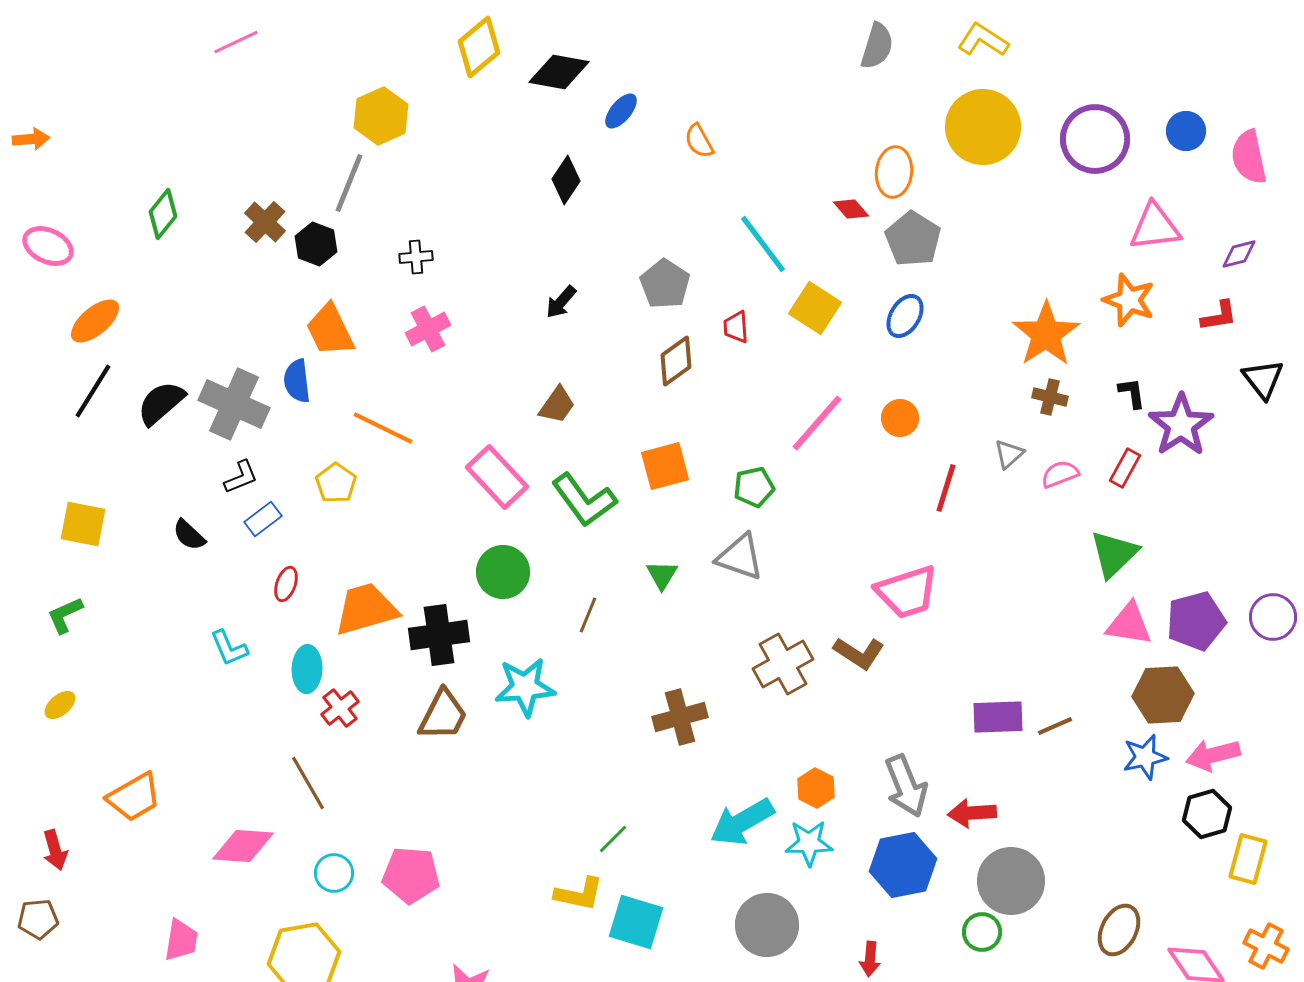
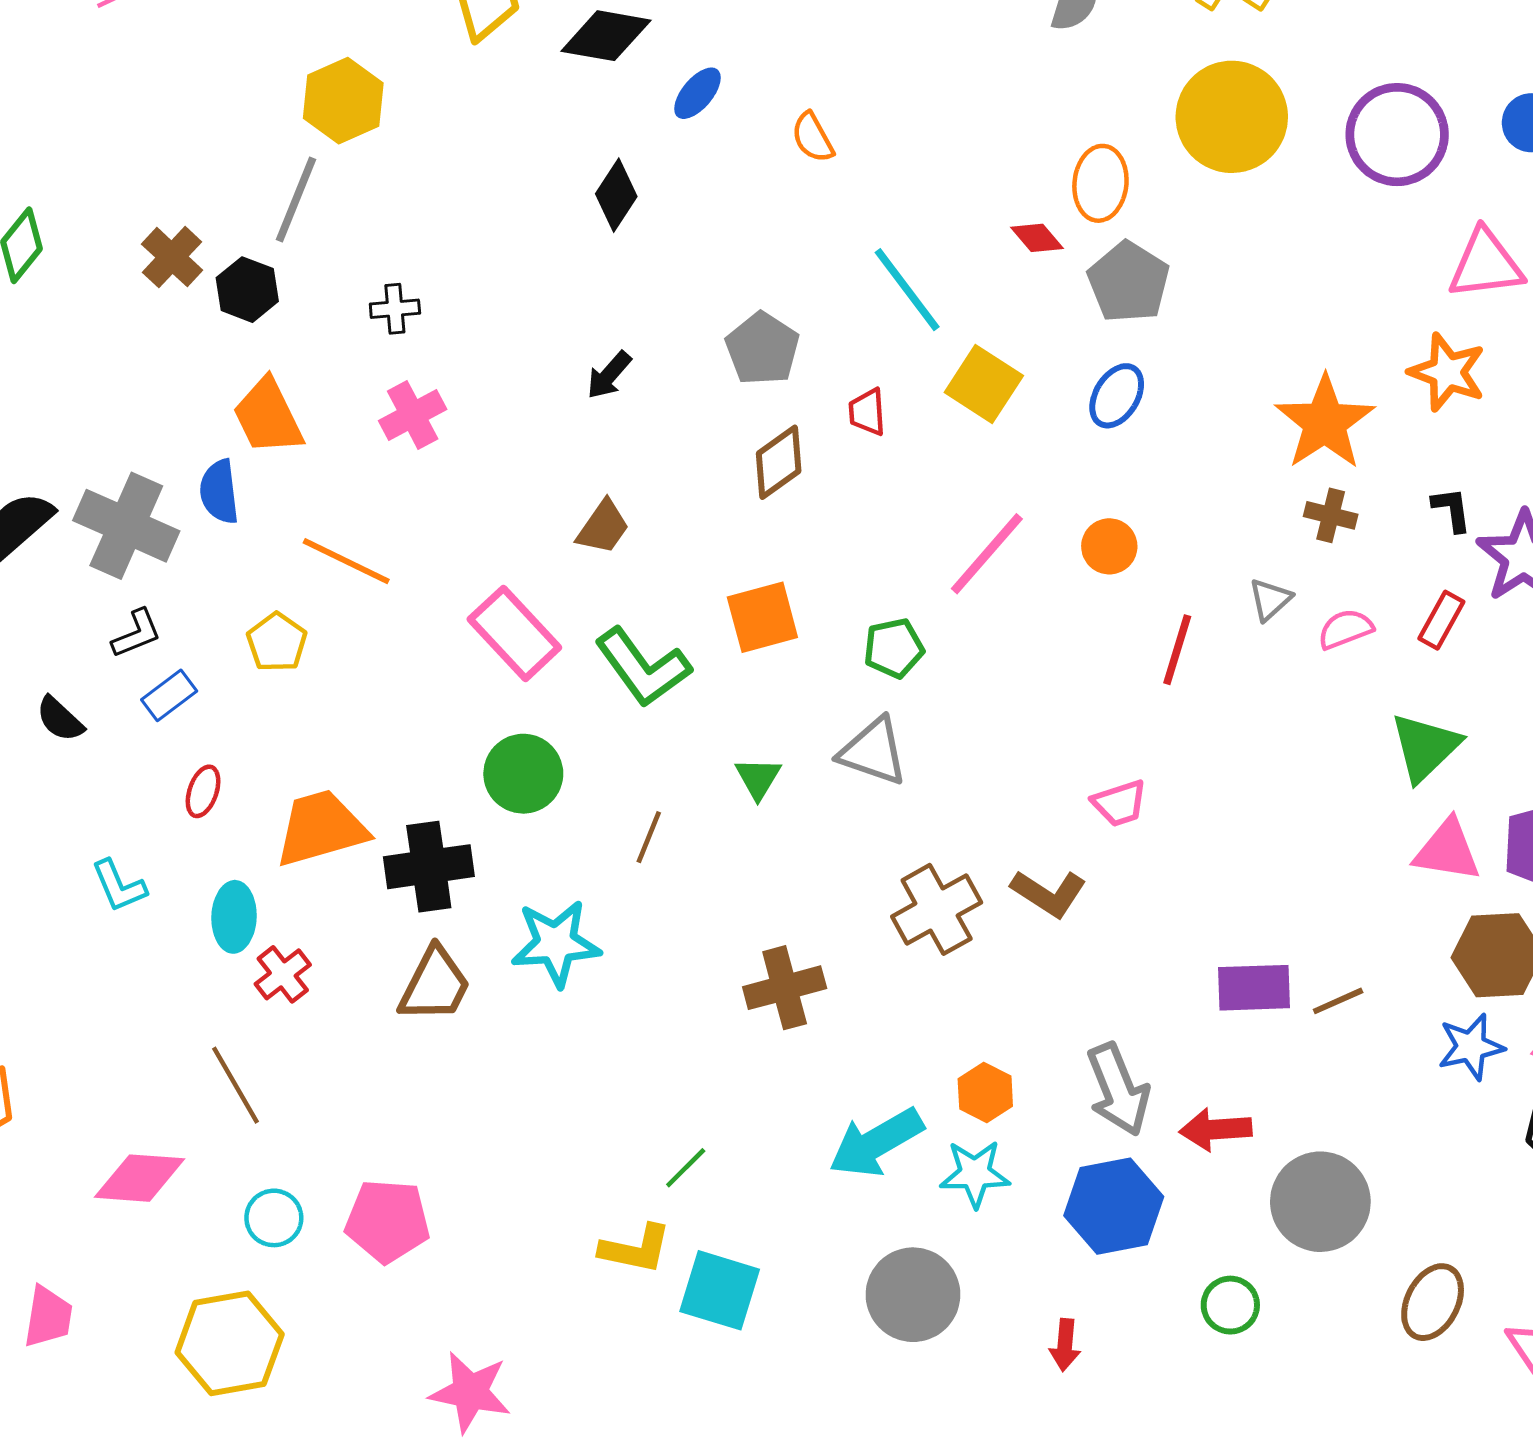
pink trapezoid: (907, 592) -> (1120, 803), size x0.6
gray circle: (1011, 881) -> (1320, 1202), moved

